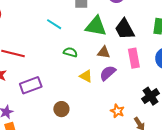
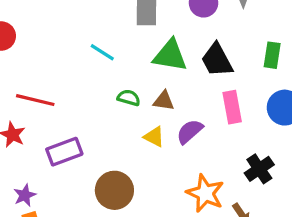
brown triangle: (104, 52) -> (164, 101), moved
brown circle: (61, 109) -> (114, 190), size x1.5
orange star: (117, 111) -> (205, 193), size x1.6

